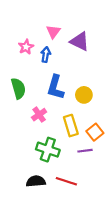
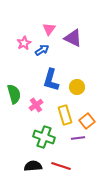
blue arrow: (46, 55) -> (42, 50), turned 48
green semicircle: (18, 88) -> (14, 94), moved

